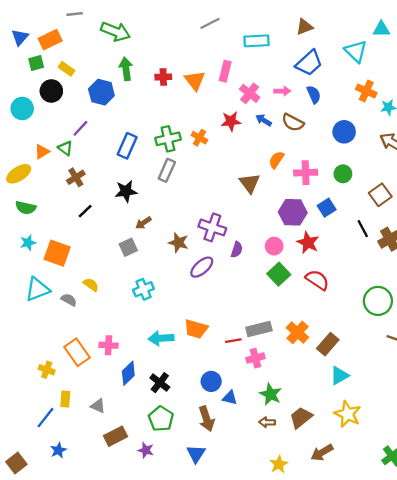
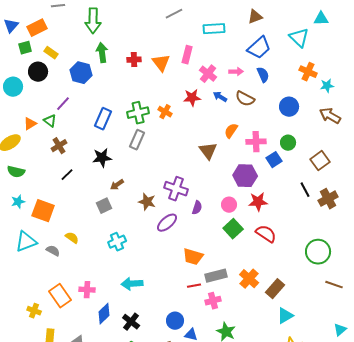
green arrow: (115, 31) -> (93, 21), turned 70
blue square: (327, 208) -> (274, 160), moved
red star: (308, 243) -> (258, 202), turned -30
orange trapezoid: (196, 329) -> (193, 257), moved

